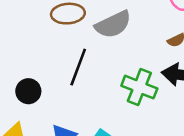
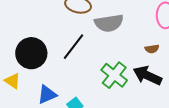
black circle: (28, 91) -> (31, 53), size x1.6

